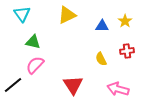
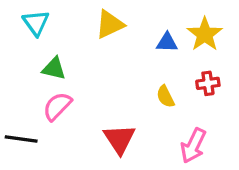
yellow star: (125, 21) -> (205, 34), size x1.5
black line: (13, 85) -> (21, 139), turned 48
pink arrow: (118, 89) -> (193, 146), turned -80

